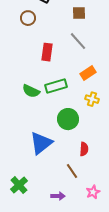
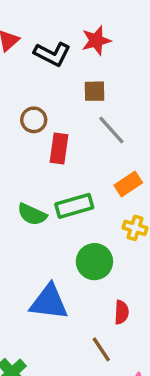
brown square: (79, 13) -> (94, 91), moved
brown circle: (28, 18) -> (34, 120), moved
blue triangle: (41, 143) -> (49, 302), turned 45

